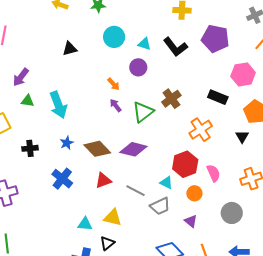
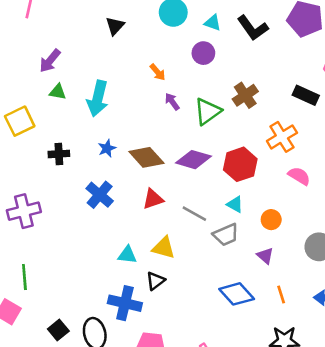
black triangle: (70, 49) -> (115, 26), turned -35
orange arrow: (114, 84) -> (158, 72), moved
cyan arrow: (58, 105) -> (98, 98), turned 32
red hexagon: (185, 164) -> (240, 164), moved
pink semicircle: (213, 173) -> (299, 176), moved, turned -36

